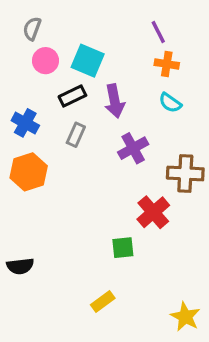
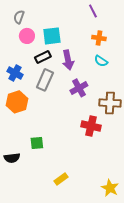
purple line: (158, 32) -> (93, 11), moved
cyan square: (88, 61) -> (52, 36), turned -30
gray rectangle: (76, 135) -> (45, 80), size x1.5
red cross: (153, 212) -> (91, 126), turned -36
green square: (123, 248) -> (37, 143), moved

